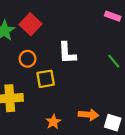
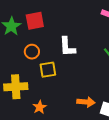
red square: (30, 24) -> (35, 21), turned 36
orange star: (53, 122) -> (40, 107), moved

